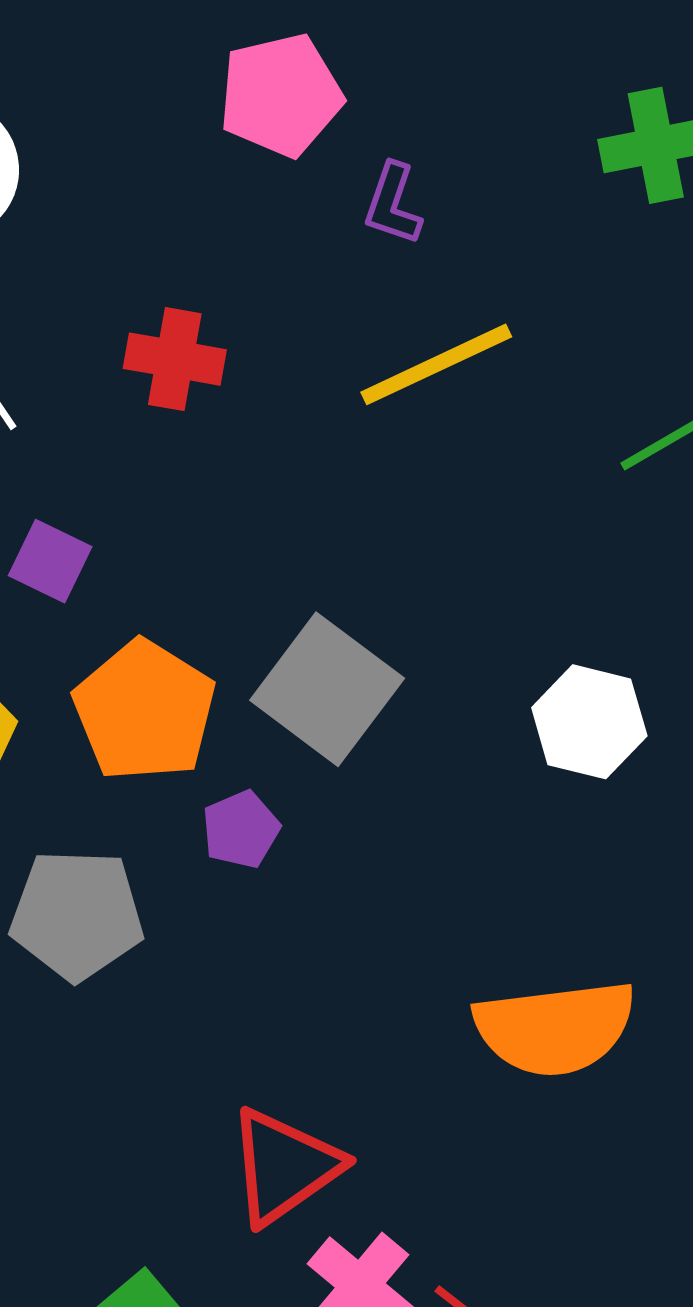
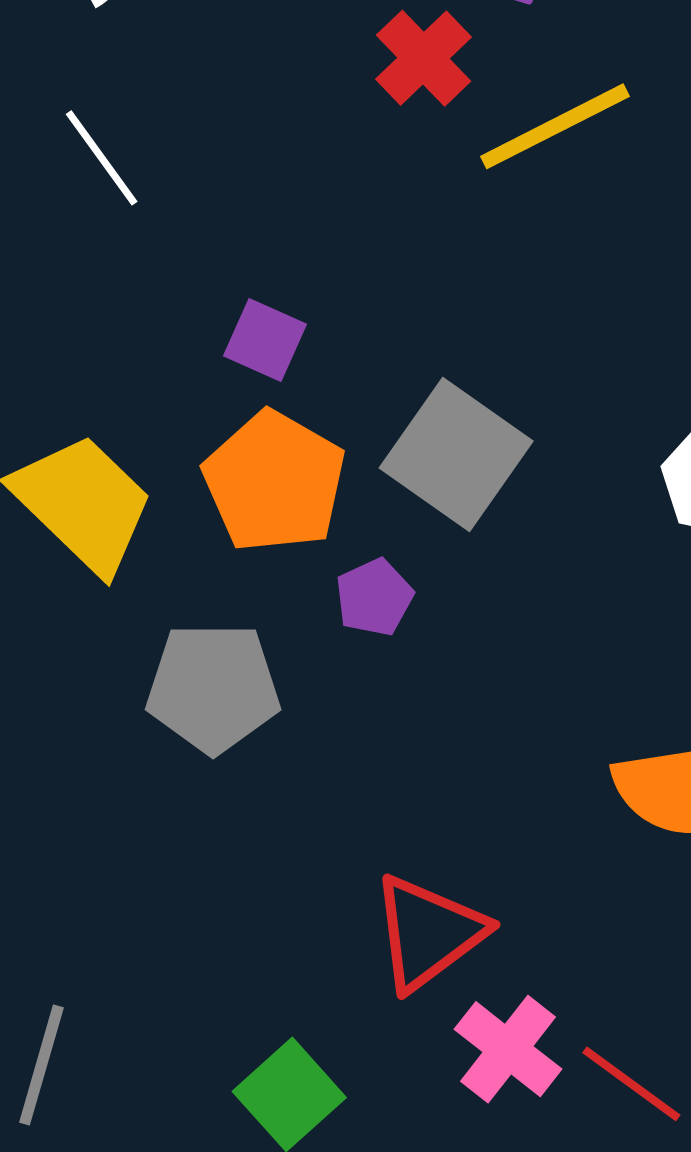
red cross: (175, 359) -> (423, 58), moved, turned 38
purple square: (50, 561) -> (265, 340), moved

